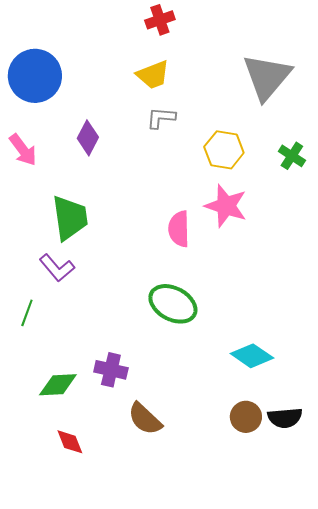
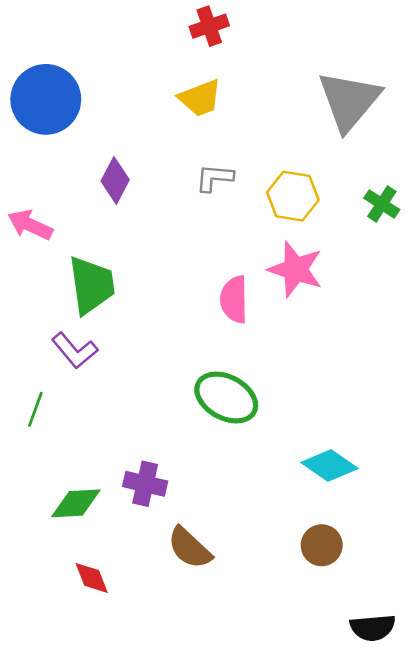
gray L-shape: (161, 118) -> (214, 178), moved
pink arrow: (23, 150) -> (30, 225), moved, turned 152
black semicircle: (285, 418) -> (373, 628), moved

